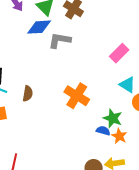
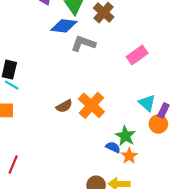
pink rectangle: (119, 53) -> (137, 55), moved
brown semicircle: (28, 94) -> (64, 106), moved, turned 42

